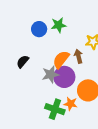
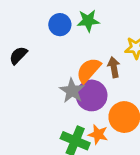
black semicircle: (23, 62) -> (18, 55), moved
gray star: (50, 75) -> (72, 91), turned -30

